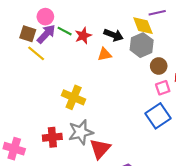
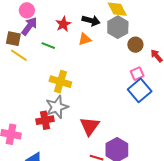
green line: (65, 31) -> (48, 46), moved
brown square: (28, 34) -> (13, 39), moved
yellow line: (36, 53) -> (19, 55), moved
pink square: (163, 88) -> (137, 74), moved
gray star: (81, 132) -> (57, 107), moved

